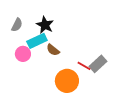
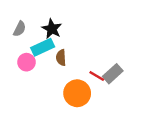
brown semicircle: (53, 50) -> (61, 58), turned 48

